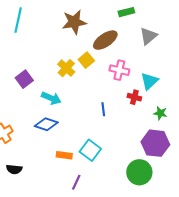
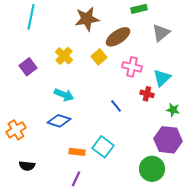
yellow cross: (66, 68) -> (64, 56), moved
purple square: (24, 79) -> (28, 67), moved
blue line: (103, 109) -> (116, 106), turned -32
purple line: (76, 182) -> (76, 179), moved

